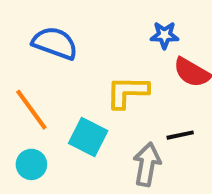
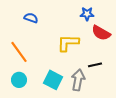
blue semicircle: (55, 43) -> (31, 18), size x0.6
cyan square: (88, 137) -> (53, 80), moved

